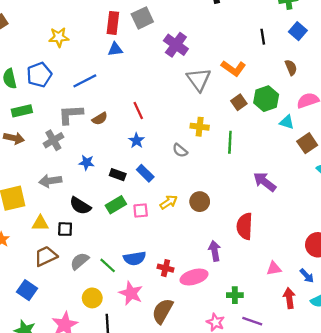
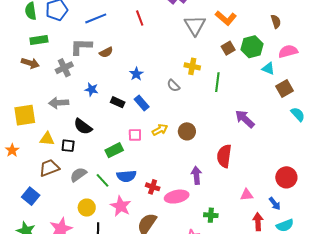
red line: (138, 110) -> (140, 18), moved
green rectangle: (116, 205) -> (114, 150), moved

